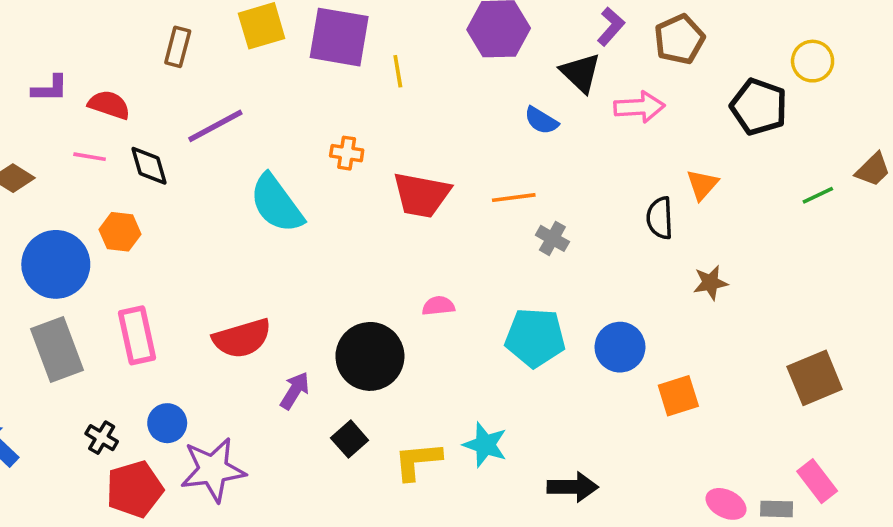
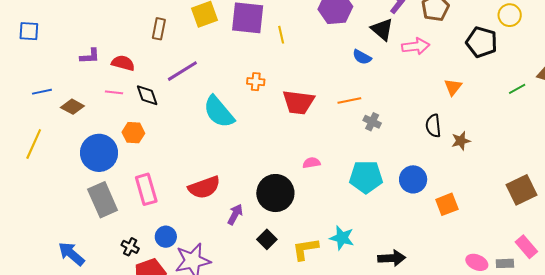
black semicircle: (660, 218) -> (433, 126), moved

